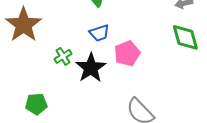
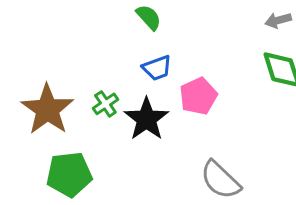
brown star: (24, 25) -> (47, 109), moved
green pentagon: (36, 104) -> (69, 174), size x1.4

